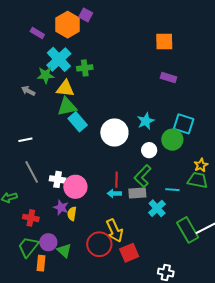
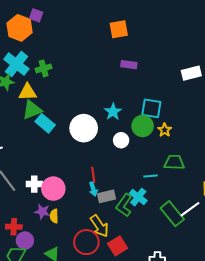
yellow star: (201, 165) -> (165, 130), moved
green L-shape: (143, 176) -> (124, 205), moved
gray rectangle: (137, 193) -> (107, 196), moved
cyan arrow: (114, 194) -> (93, 189), turned -96
purple circle: (48, 242) -> (25, 241), moved

